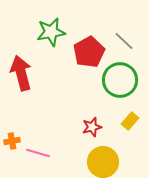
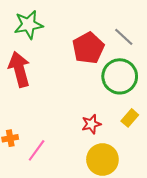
green star: (51, 32) -> (28, 25), moved
pink line: (38, 153) -> (37, 150), turned -70

